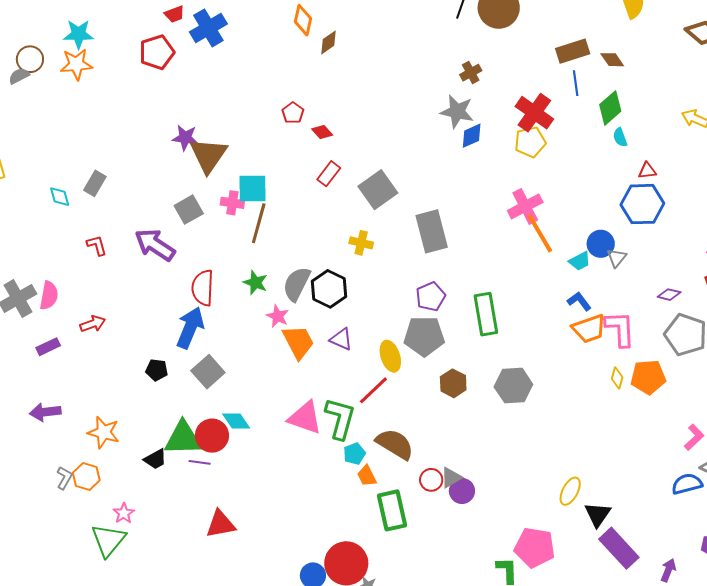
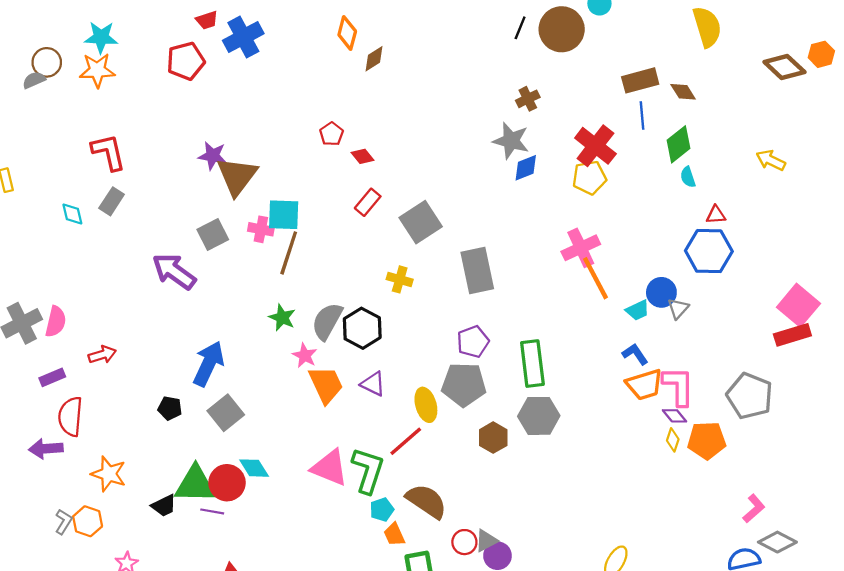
red L-shape: (97, 245) -> (109, 152), moved, size x1.6
red semicircle: (203, 288) -> (70, 417), moved
purple diamond: (669, 295) -> (675, 416), moved, turned 35
gray hexagon: (513, 386) -> (539, 416), moved

